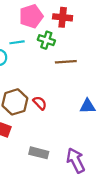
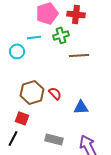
green cross: (46, 40) -> (61, 35), turned -35
blue triangle: (88, 106) -> (81, 107), moved

